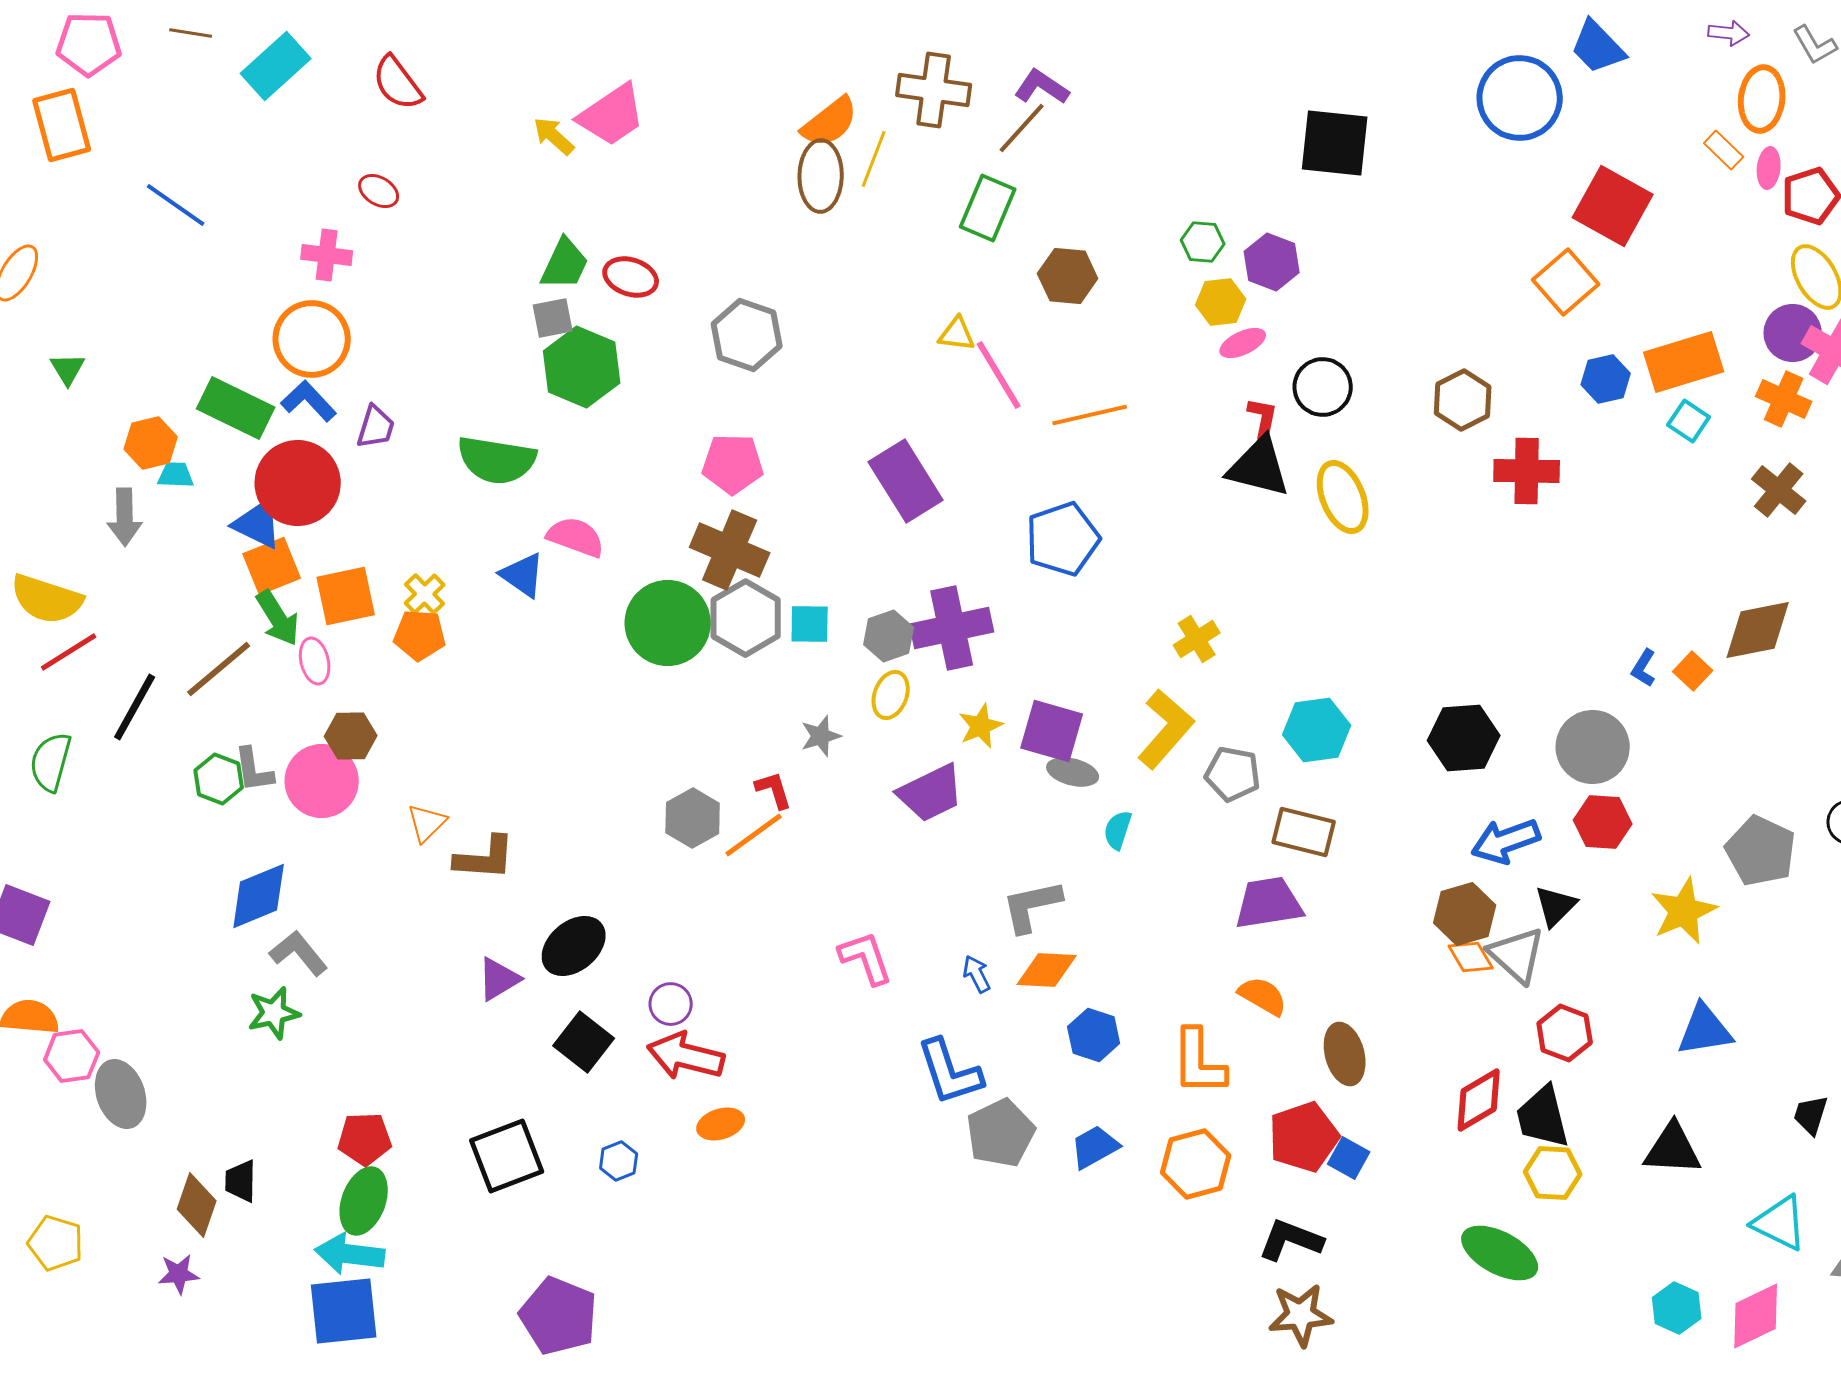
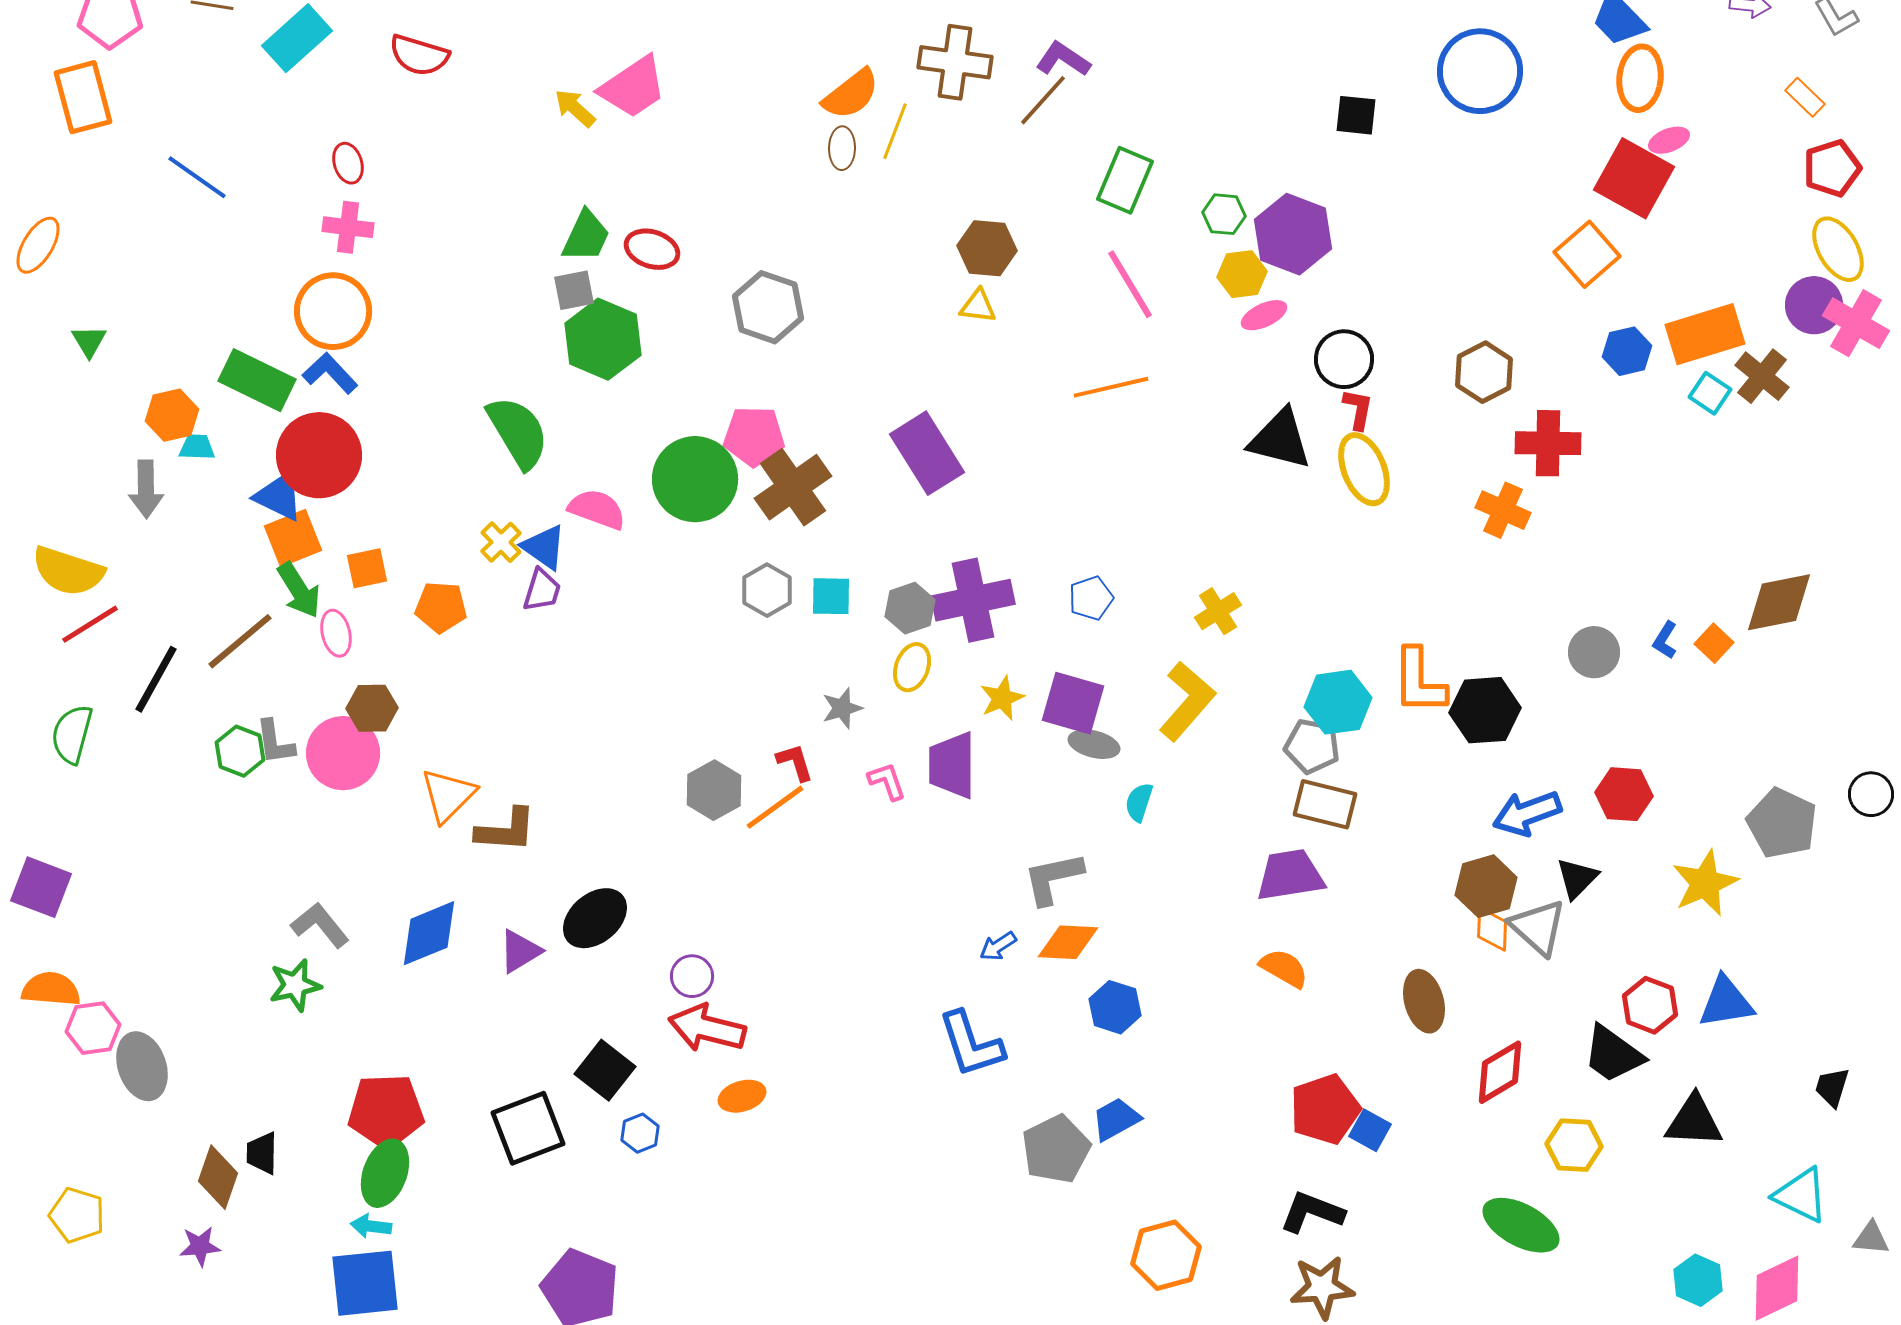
red semicircle: (398, 83) -> (419, 55), turned -36
blue circle: (1520, 98) -> (1480, 71), moved
orange ellipse: (1762, 99) -> (1640, 78), moved
black square: (1335, 143) -> (1356, 115), size x0.6
orange rectangle: (1724, 150) -> (1805, 97), moved
pink ellipse: (1769, 168) -> (1669, 140), moved, turned 63
brown ellipse: (821, 176) -> (842, 148), size x0.6
red ellipse: (379, 191) -> (348, 163), moved, turned 42
green rectangle: (988, 208) -> (1125, 180), moved
purple hexagon: (1272, 262) -> (1293, 234), size x1.4
brown hexagon: (1068, 276) -> (987, 248), moved
pink line: (999, 375) -> (1130, 284), moved
orange cross: (1784, 399) -> (1503, 510), moved
red L-shape: (1263, 418) -> (1358, 409), moved
purple trapezoid: (376, 427) -> (542, 590), moved
green semicircle: (497, 460) -> (518, 432), turned -130
brown cross: (1779, 490) -> (1762, 376), moved
blue pentagon: (1063, 539) -> (1091, 598), moved, size x0.6
brown cross: (730, 550) -> (793, 487), moved, turned 32
yellow cross: (425, 594) -> (501, 542), moved
orange square: (346, 596) -> (367, 568), size x0.7
gray hexagon: (746, 618) -> (767, 590), size x0.7
green circle: (668, 623) -> (695, 479), moved
gray circle: (1593, 747) -> (1594, 652), moved, size x0.7
gray pentagon: (1233, 774) -> (1312, 746), moved
purple trapezoid: (931, 793) -> (952, 765), turned 116
orange triangle: (427, 823) -> (448, 795), size x1.4
blue diamond: (259, 896) -> (429, 933), moved
orange diamond: (1471, 957) -> (1492, 929), turned 33
pink L-shape: (866, 958) -> (887, 781), moved, size x0.7
blue arrow: (977, 974) -> (998, 946), turned -96
red hexagon: (1565, 1033) -> (1650, 1005), moved
black square: (584, 1042) -> (605, 1070), moved
brown ellipse: (1345, 1054) -> (1424, 1001), moved
orange L-shape: (1199, 1062) -> (1419, 681), moved
black trapezoid: (1543, 1117) -> (1613, 1054), moved, turned -40
gray pentagon: (1001, 1133) -> (1056, 1149), moved
red pentagon: (365, 1139) -> (386, 1111), size x1.4
orange hexagon: (1196, 1164) -> (1166, 1255), moved
cyan arrow: (350, 1254) -> (371, 1226), size x0.6

